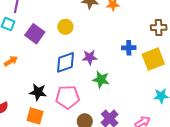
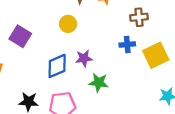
yellow circle: (65, 27) -> (68, 24), moved
brown cross: (159, 27) -> (139, 17), moved

